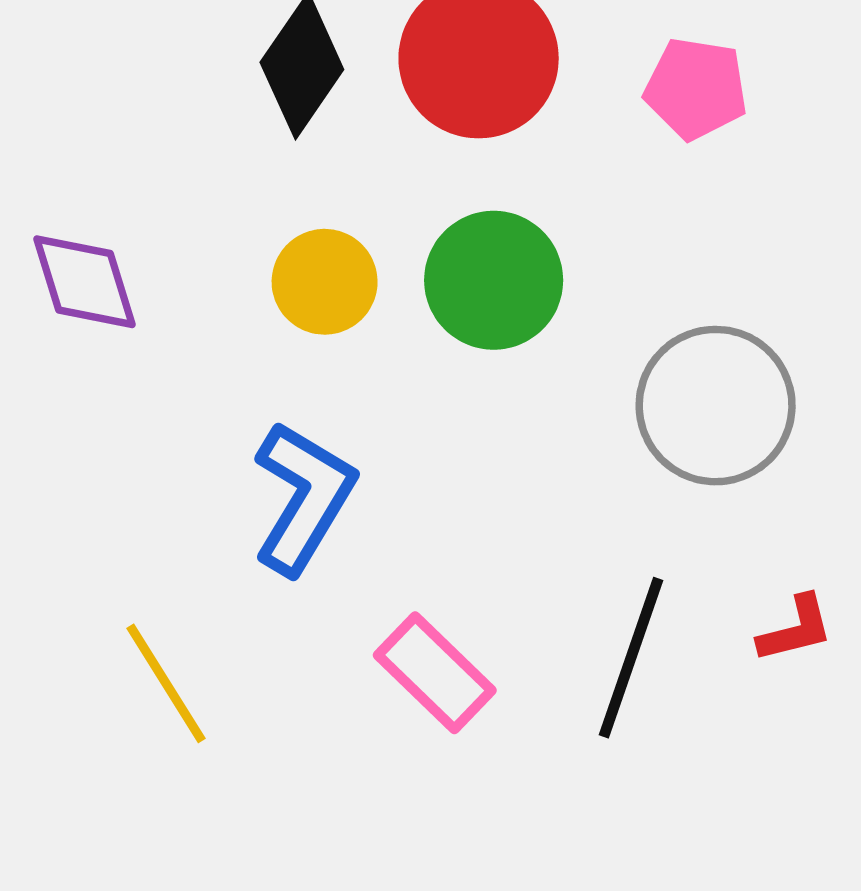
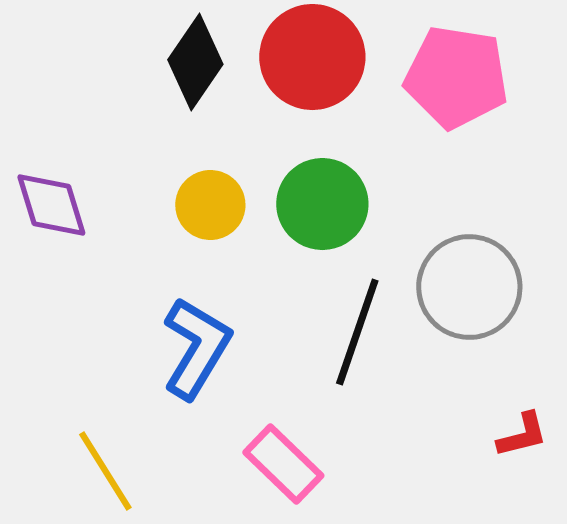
pink pentagon: (696, 89) -> (456, 77), size x1.5
black line: (631, 658) -> (357, 332), moved

